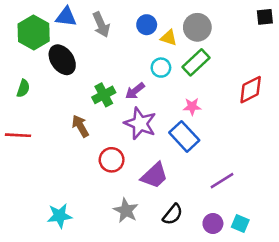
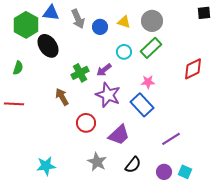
blue circle: (147, 25) -> (100, 27), moved
yellow triangle: (169, 38) -> (124, 22), moved

